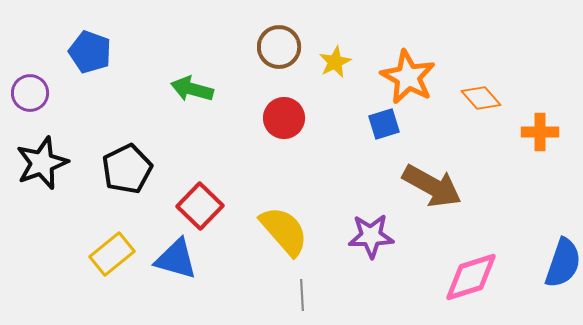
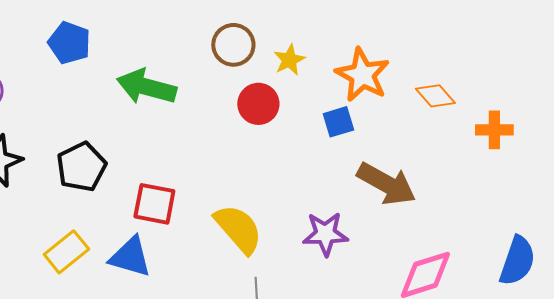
blue pentagon: (90, 52) -> (69, 43), moved
green arrow: (192, 89) -> (146, 87), size x1.4
red circle: (284, 118) -> (258, 104), moved
red square: (200, 206) -> (154, 204), turned -33

